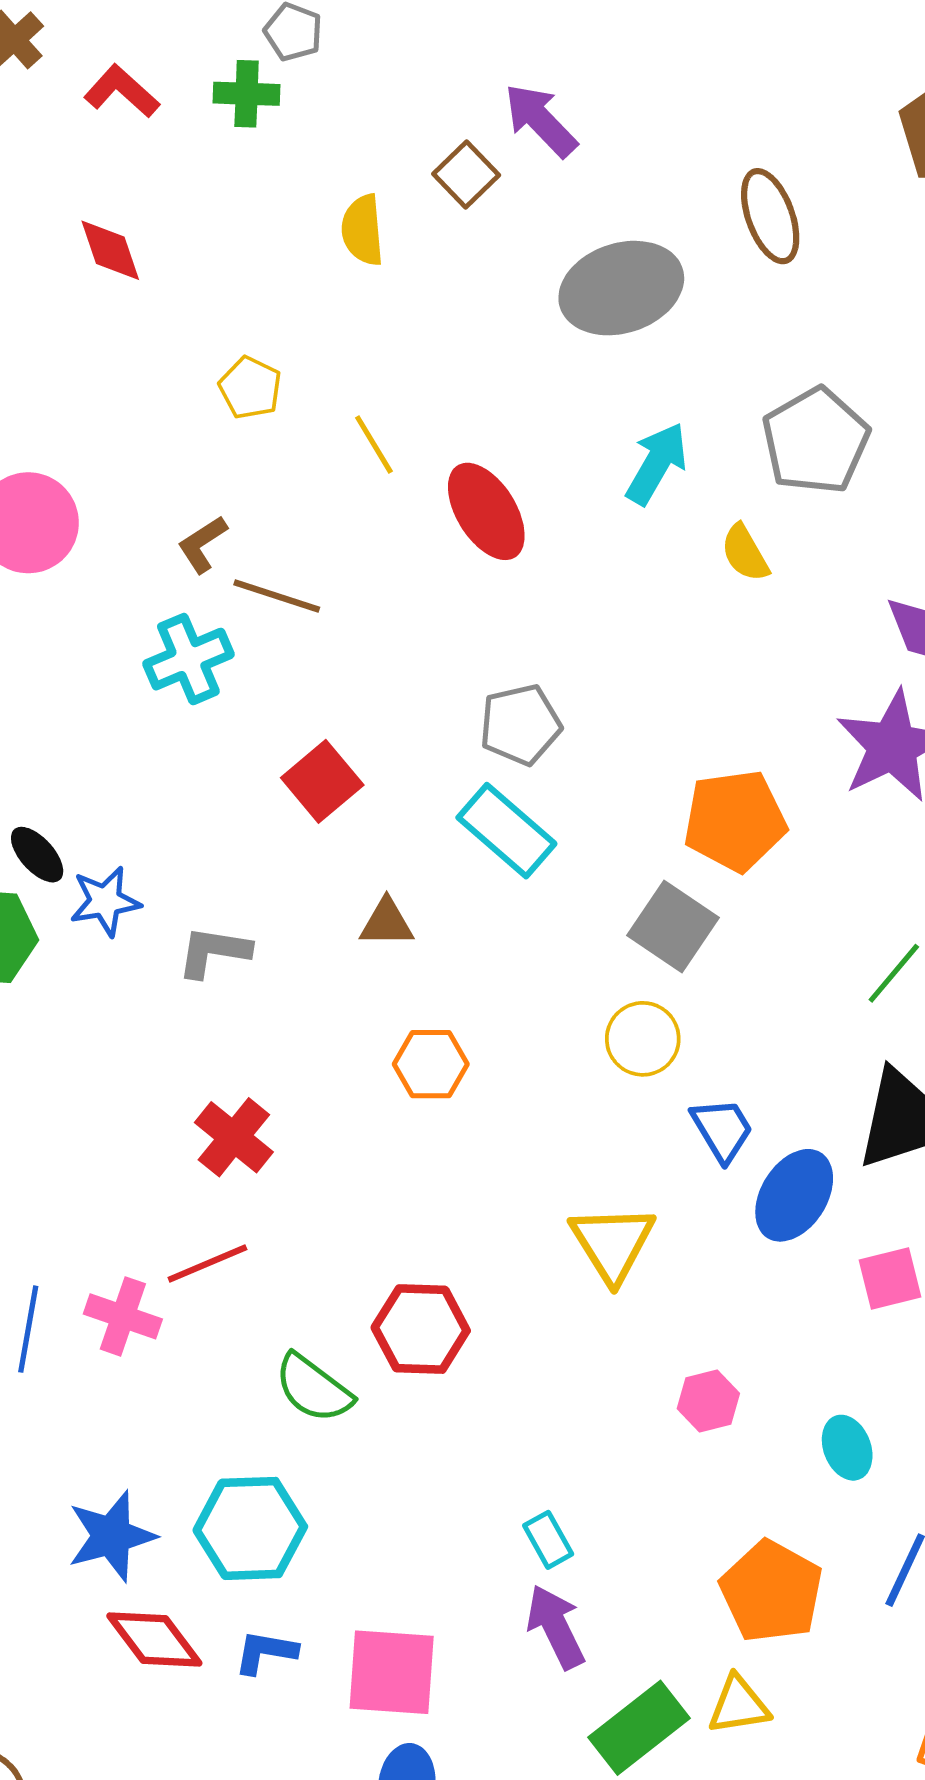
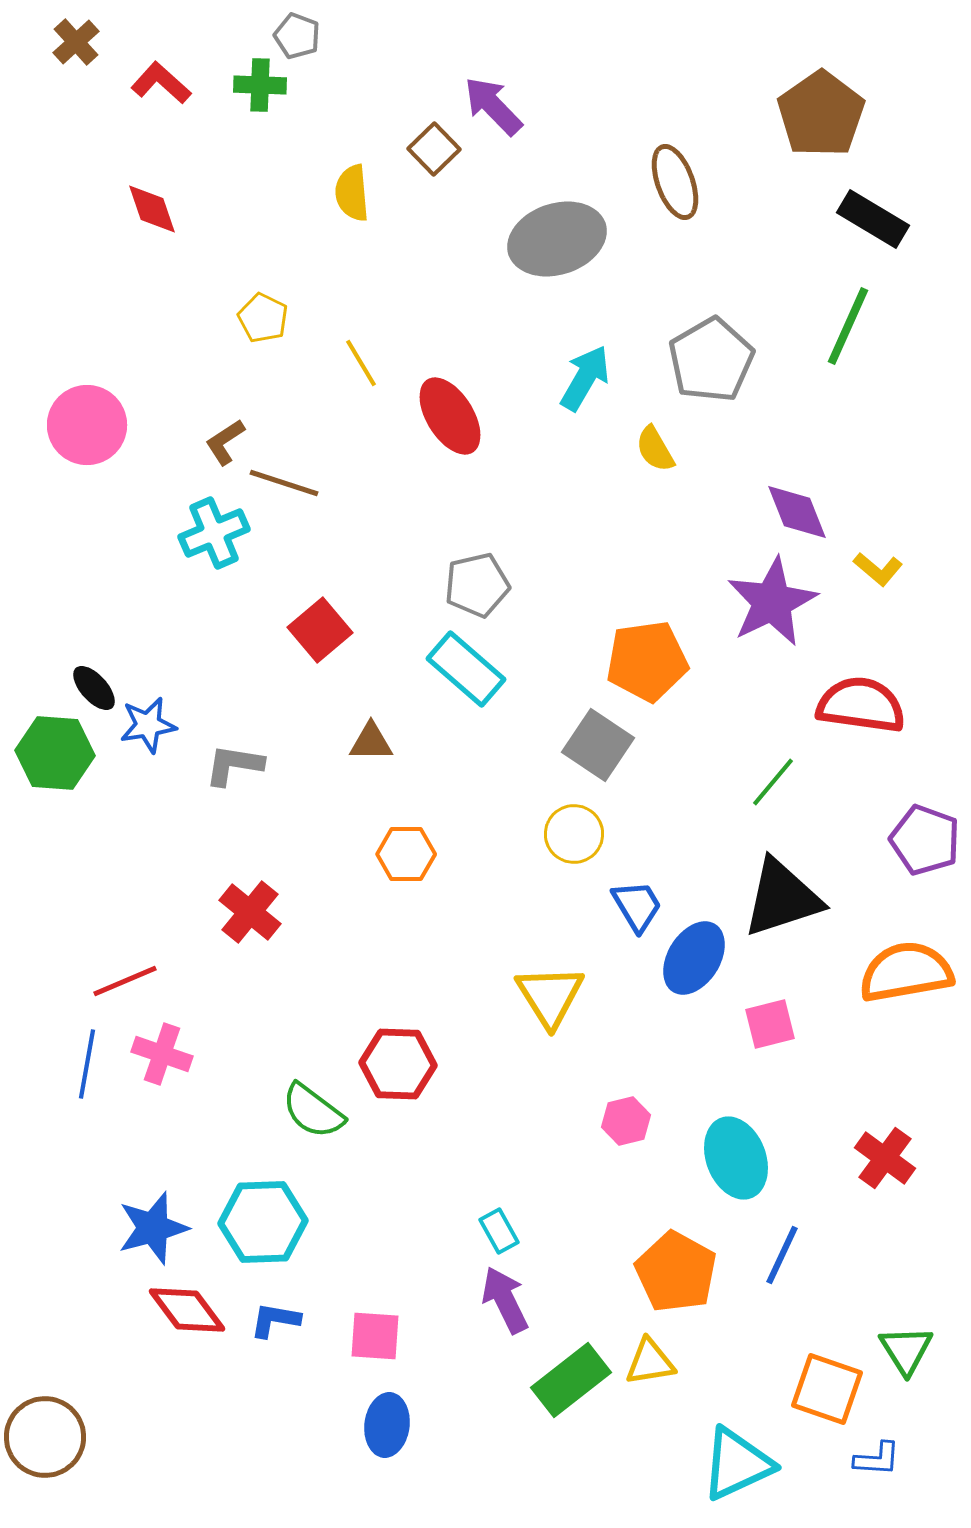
red line: (207, 1263) -> (125, 981), moved
cyan ellipse: (847, 1448) -> (736, 1158), size x1.6
pink square: (392, 1672) -> (375, 1336), size x0.7

